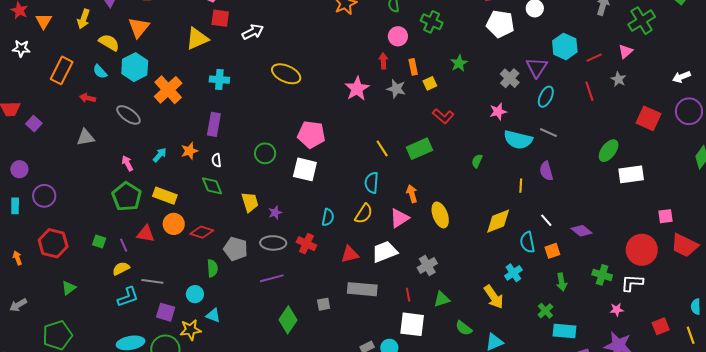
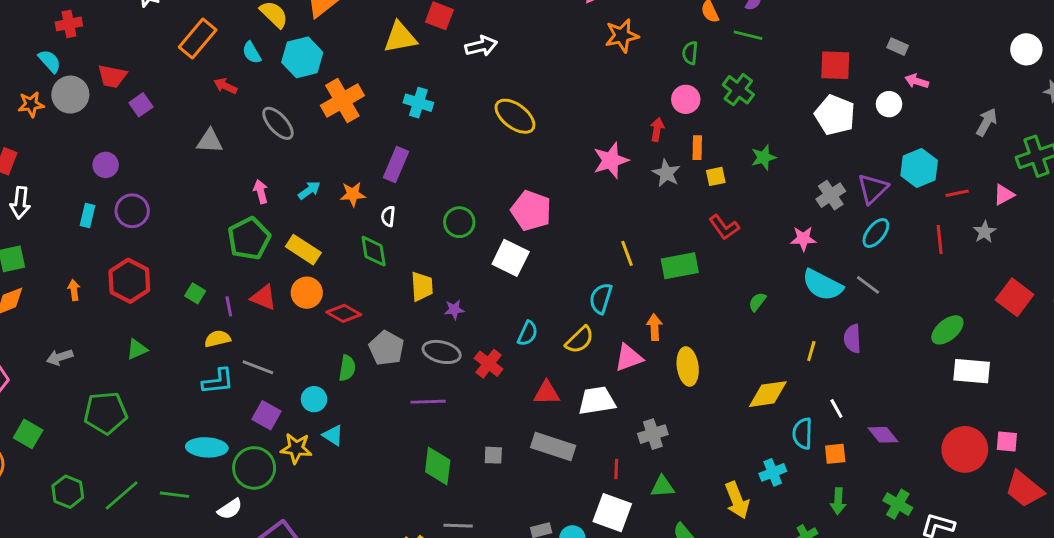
red circle: (642, 250) -> (965, 449), moved
green diamond: (288, 320) -> (438, 466), turned -40

